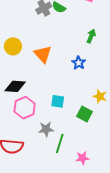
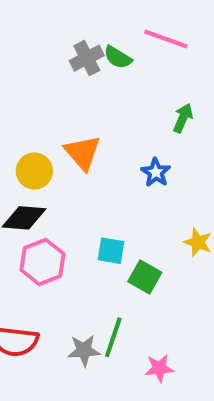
yellow circle: (13, 46) -> (34, 171), moved
green square: (84, 114) -> (145, 277), moved
gray star: (46, 129) -> (84, 350), moved

